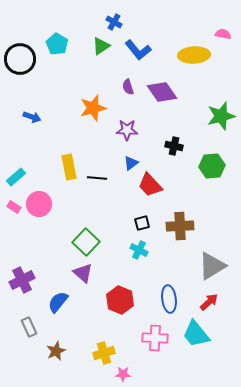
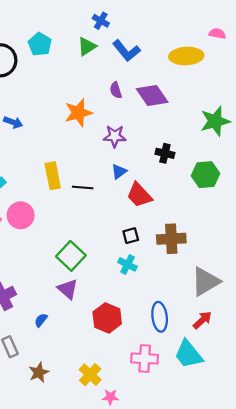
blue semicircle: (58, 302) -> (41, 320), size x0.6
yellow cross: (104, 353) -> (90, 375), turned -30

